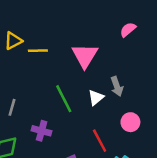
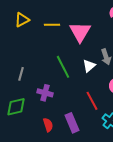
yellow line: (38, 51) -> (52, 25), moved

